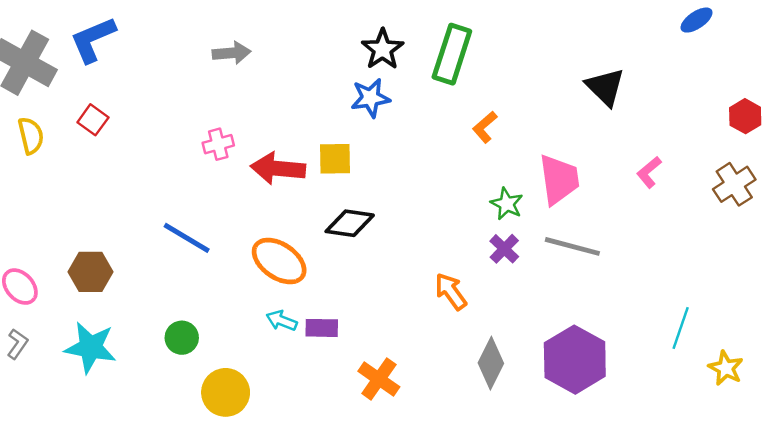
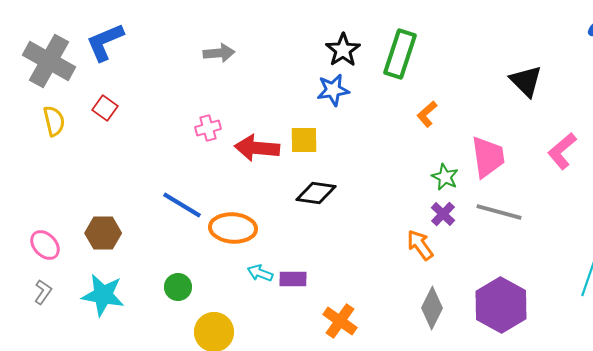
pink L-shape: (649, 172) -> (562, 151), size x1.4
orange ellipse: (279, 261) -> (233, 228), moved, turned -30
orange arrow: (451, 291) -> (420, 245), moved

